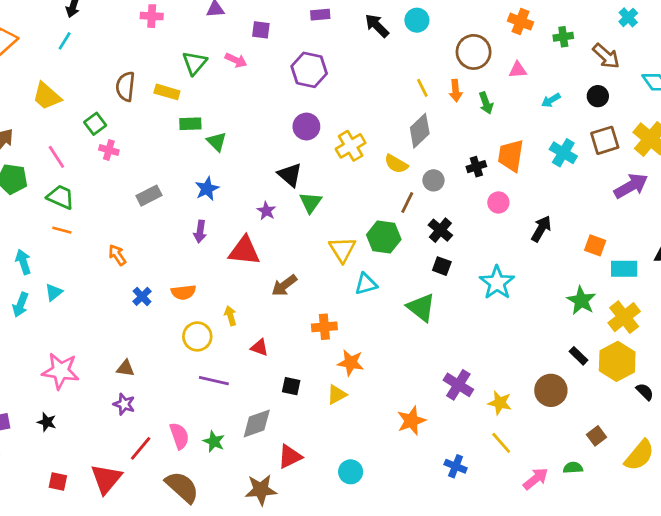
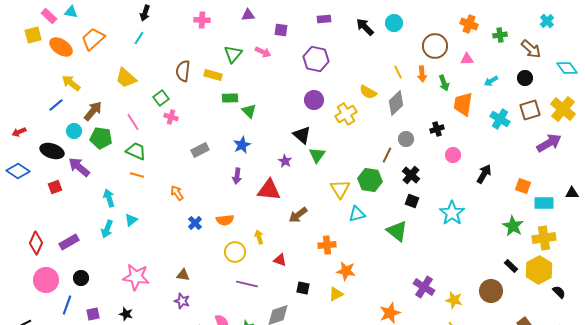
orange trapezoid: (511, 156) -> (463, 104), moved
yellow semicircle: (396, 164) -> (368, 92), moved
yellow cross: (624, 317) -> (544, 238), turned 30

